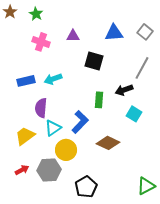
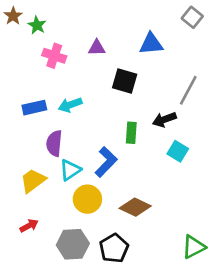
green star: (36, 14) -> (37, 25), moved
gray square: (145, 32) -> (192, 17), moved
brown diamond: (108, 143) -> (135, 207), moved
gray hexagon: (49, 170) -> (73, 244), moved

